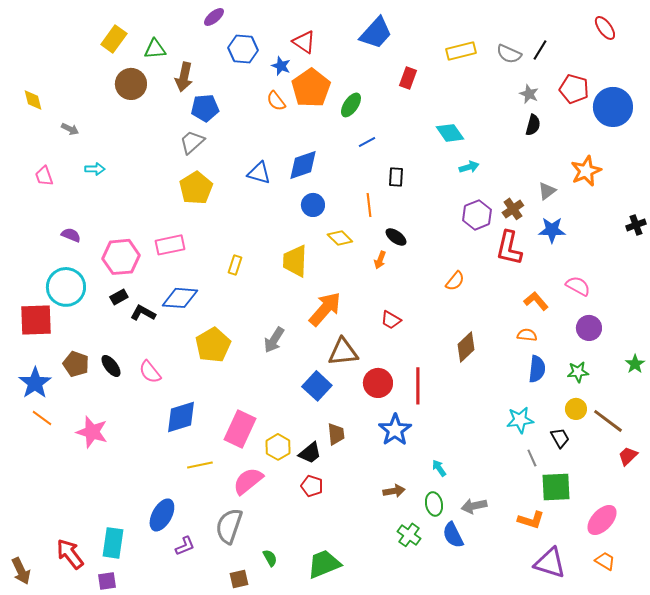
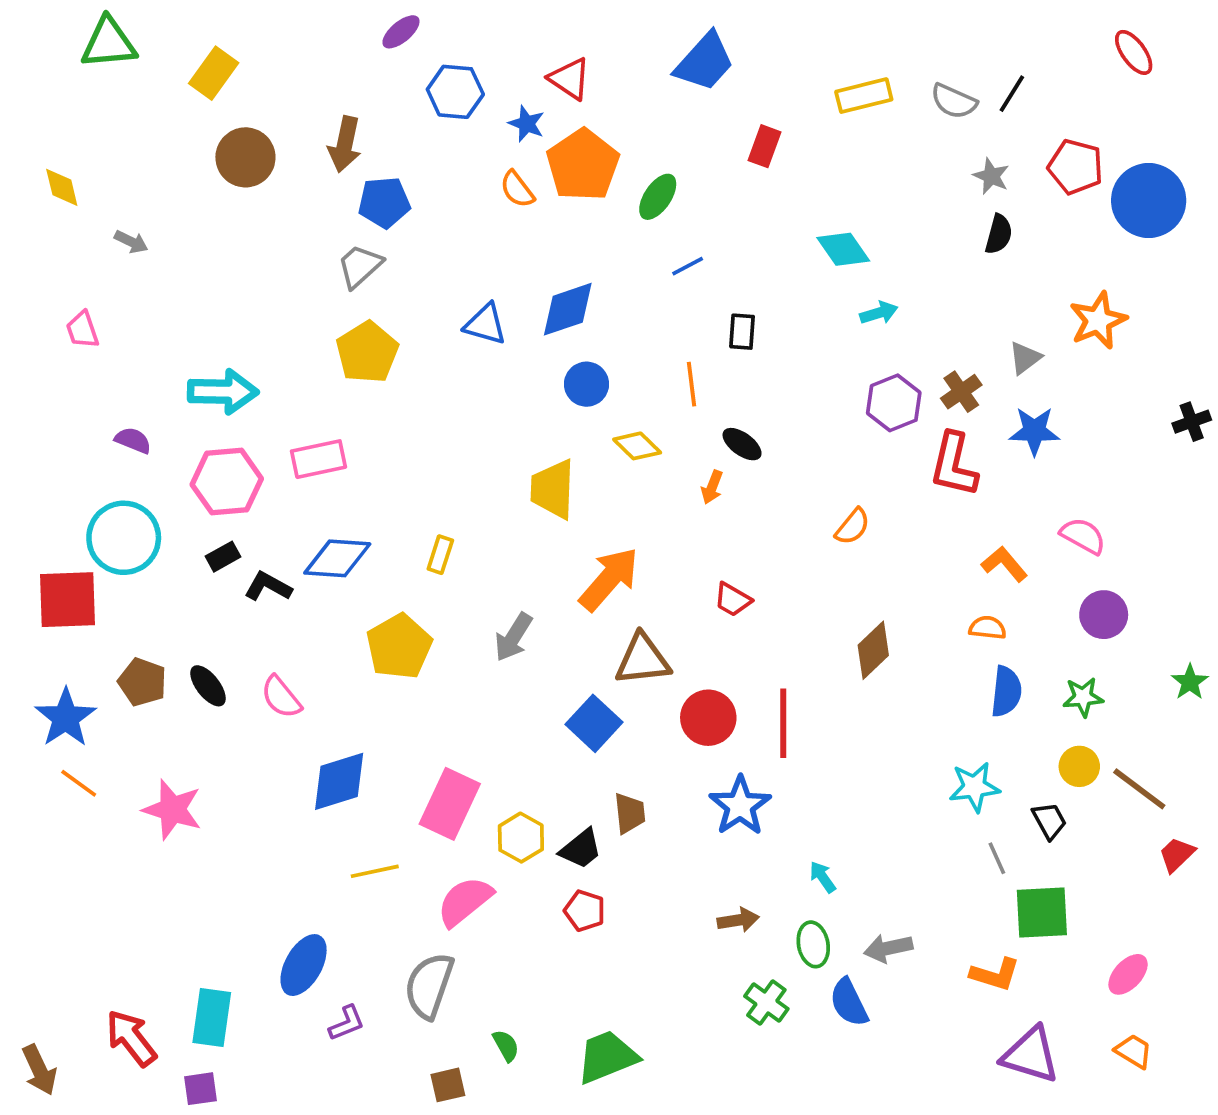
green triangle: (155, 49) -> (109, 43), moved, size x1.4
cyan arrow: (95, 169) -> (223, 392), moved, size x1.8
yellow rectangle: (235, 265) -> (440, 555), moved
pink ellipse: (602, 520) -> (1128, 974), size x0.7

